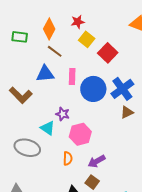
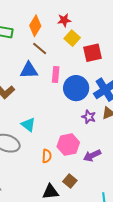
red square: (108, 53) -> (92, 53), turned 30
purple star: (63, 114) -> (89, 117), moved
pink hexagon: (80, 134) -> (68, 145), moved
purple arrow: (97, 161) -> (92, 155), moved

